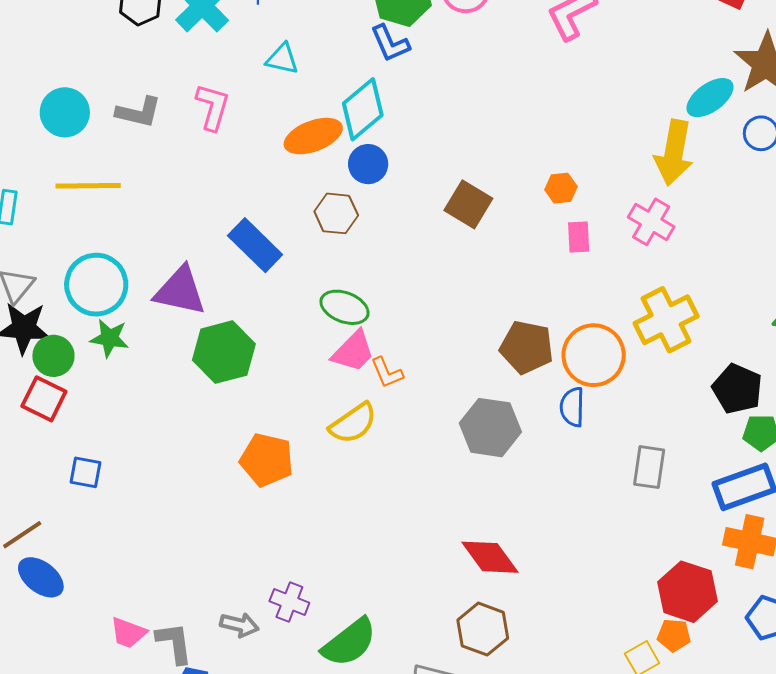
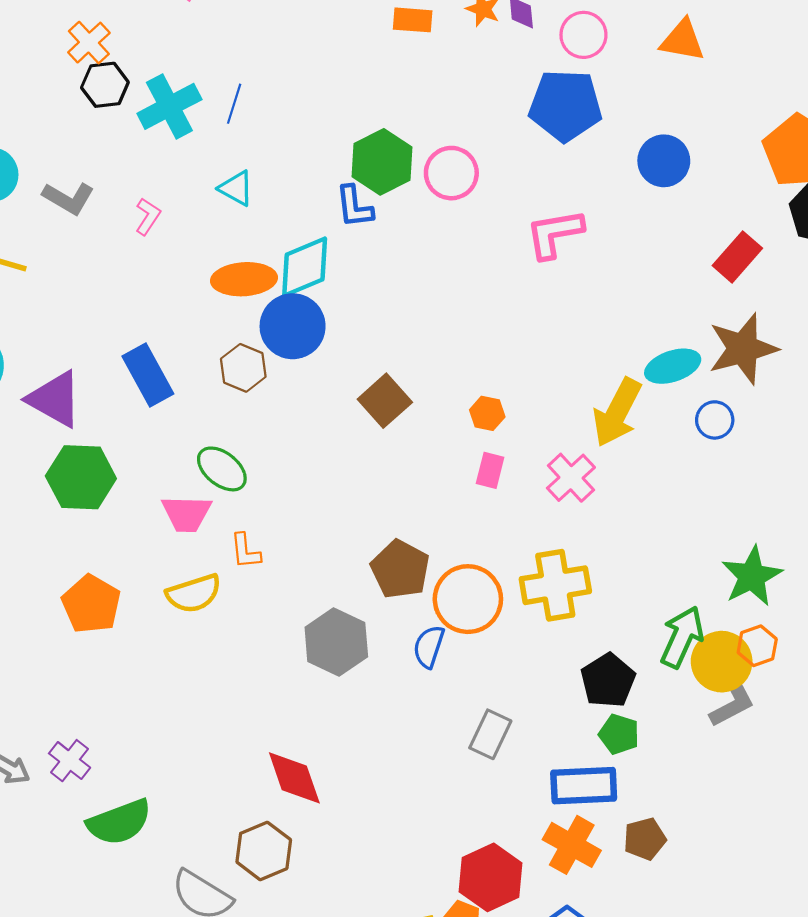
pink L-shape: (213, 107) -> (148, 216), size x0.7
blue circle: (368, 164) -> (293, 326), size x1.5
pink trapezoid: (353, 351) -> (186, 514), moved, turned 30

